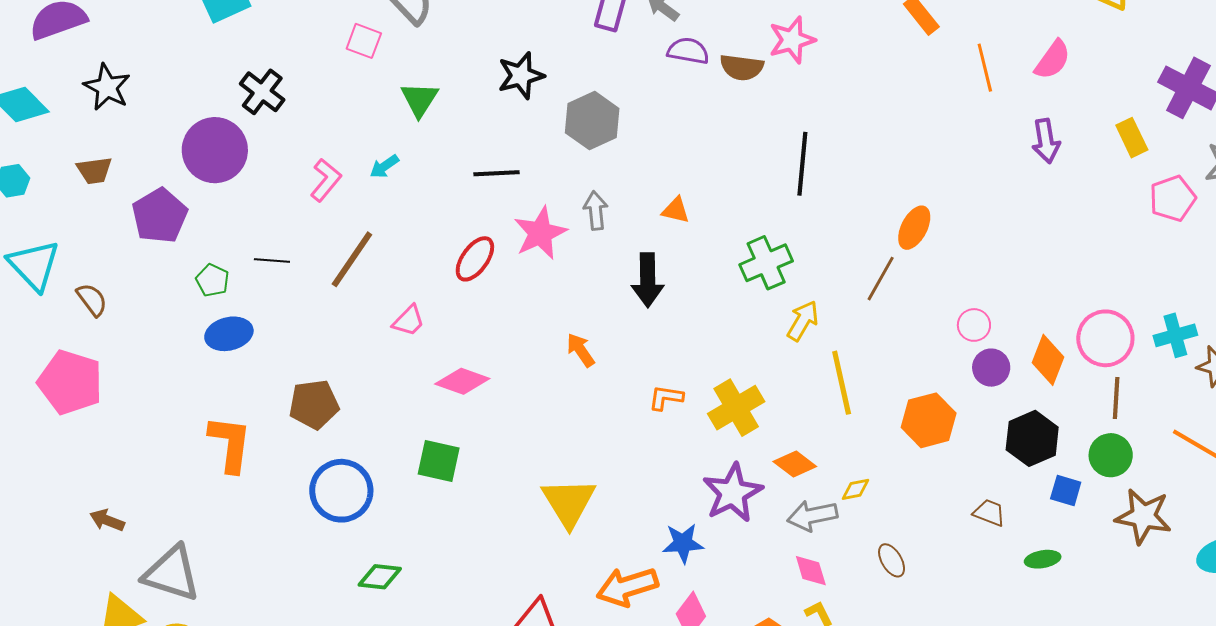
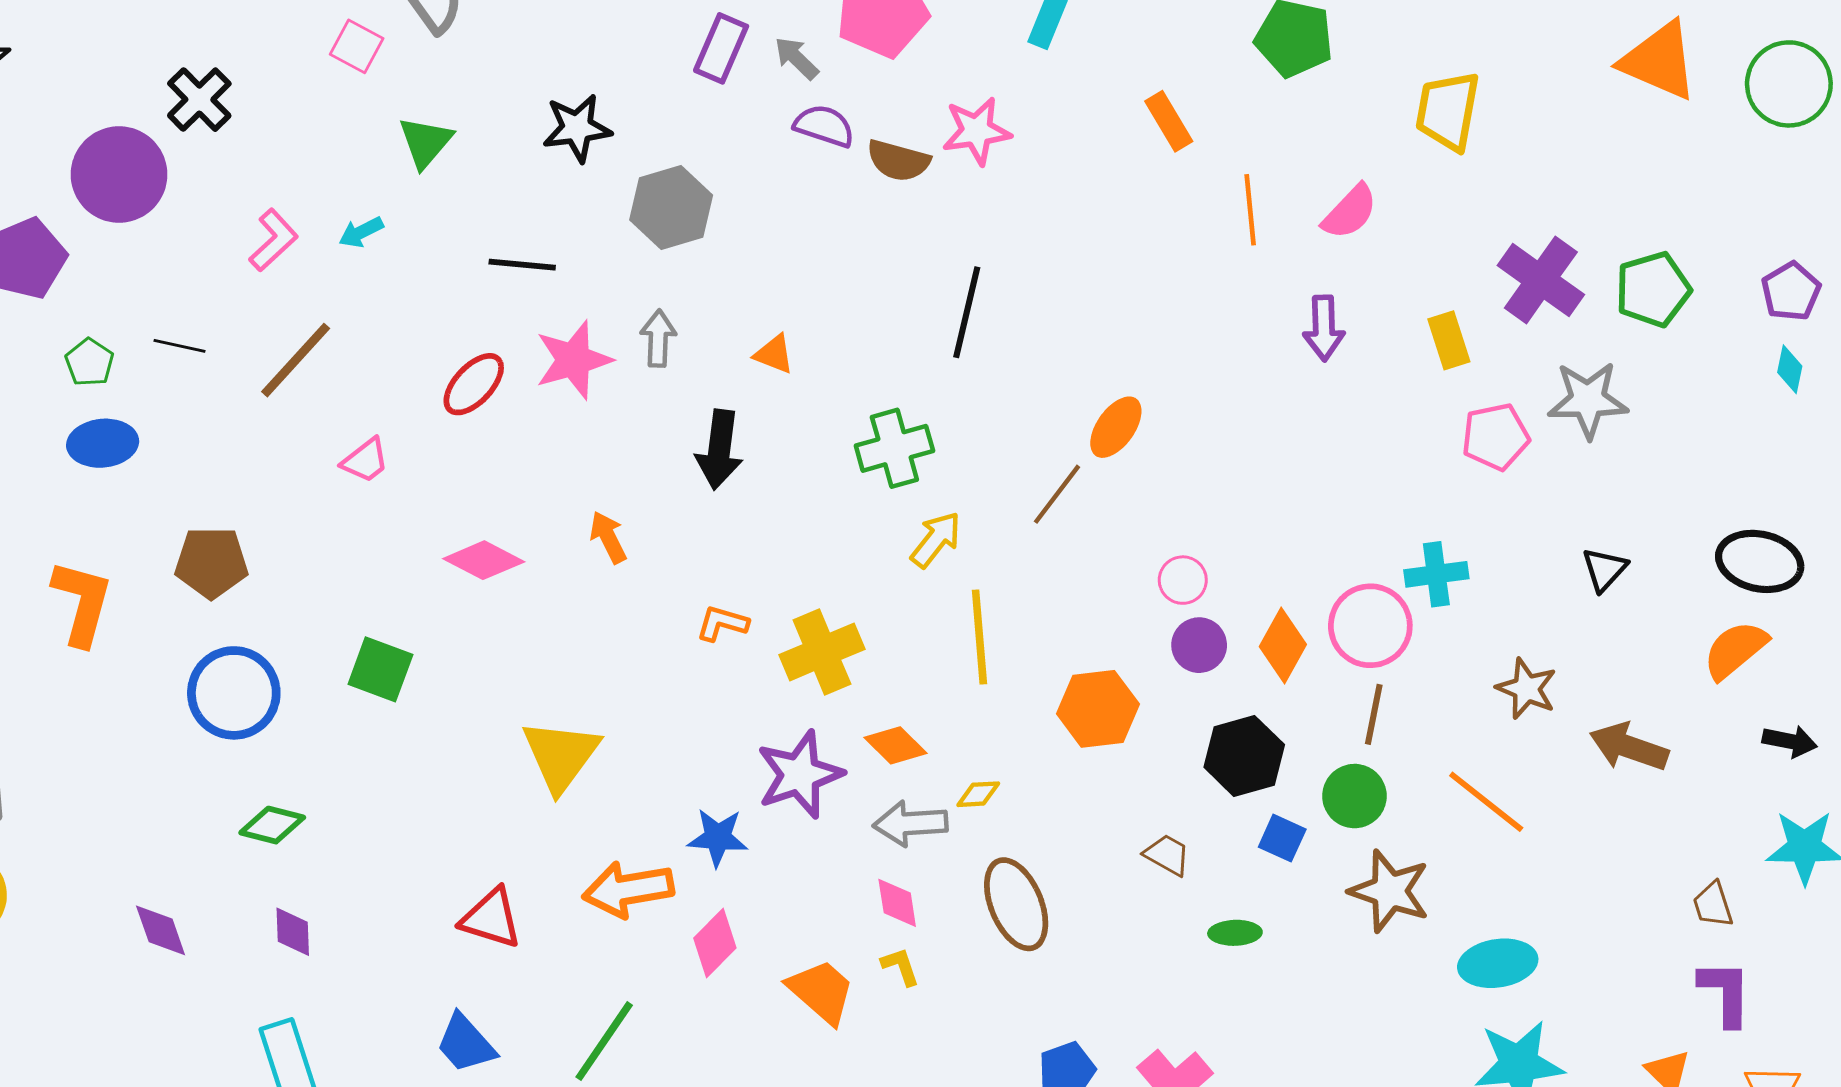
cyan cross: (1175, 335) -> (1436, 574), moved
pink diamond: (462, 381) -> (484, 560), moved
brown ellipse: (892, 560) -> (1016, 904), size x1.8

